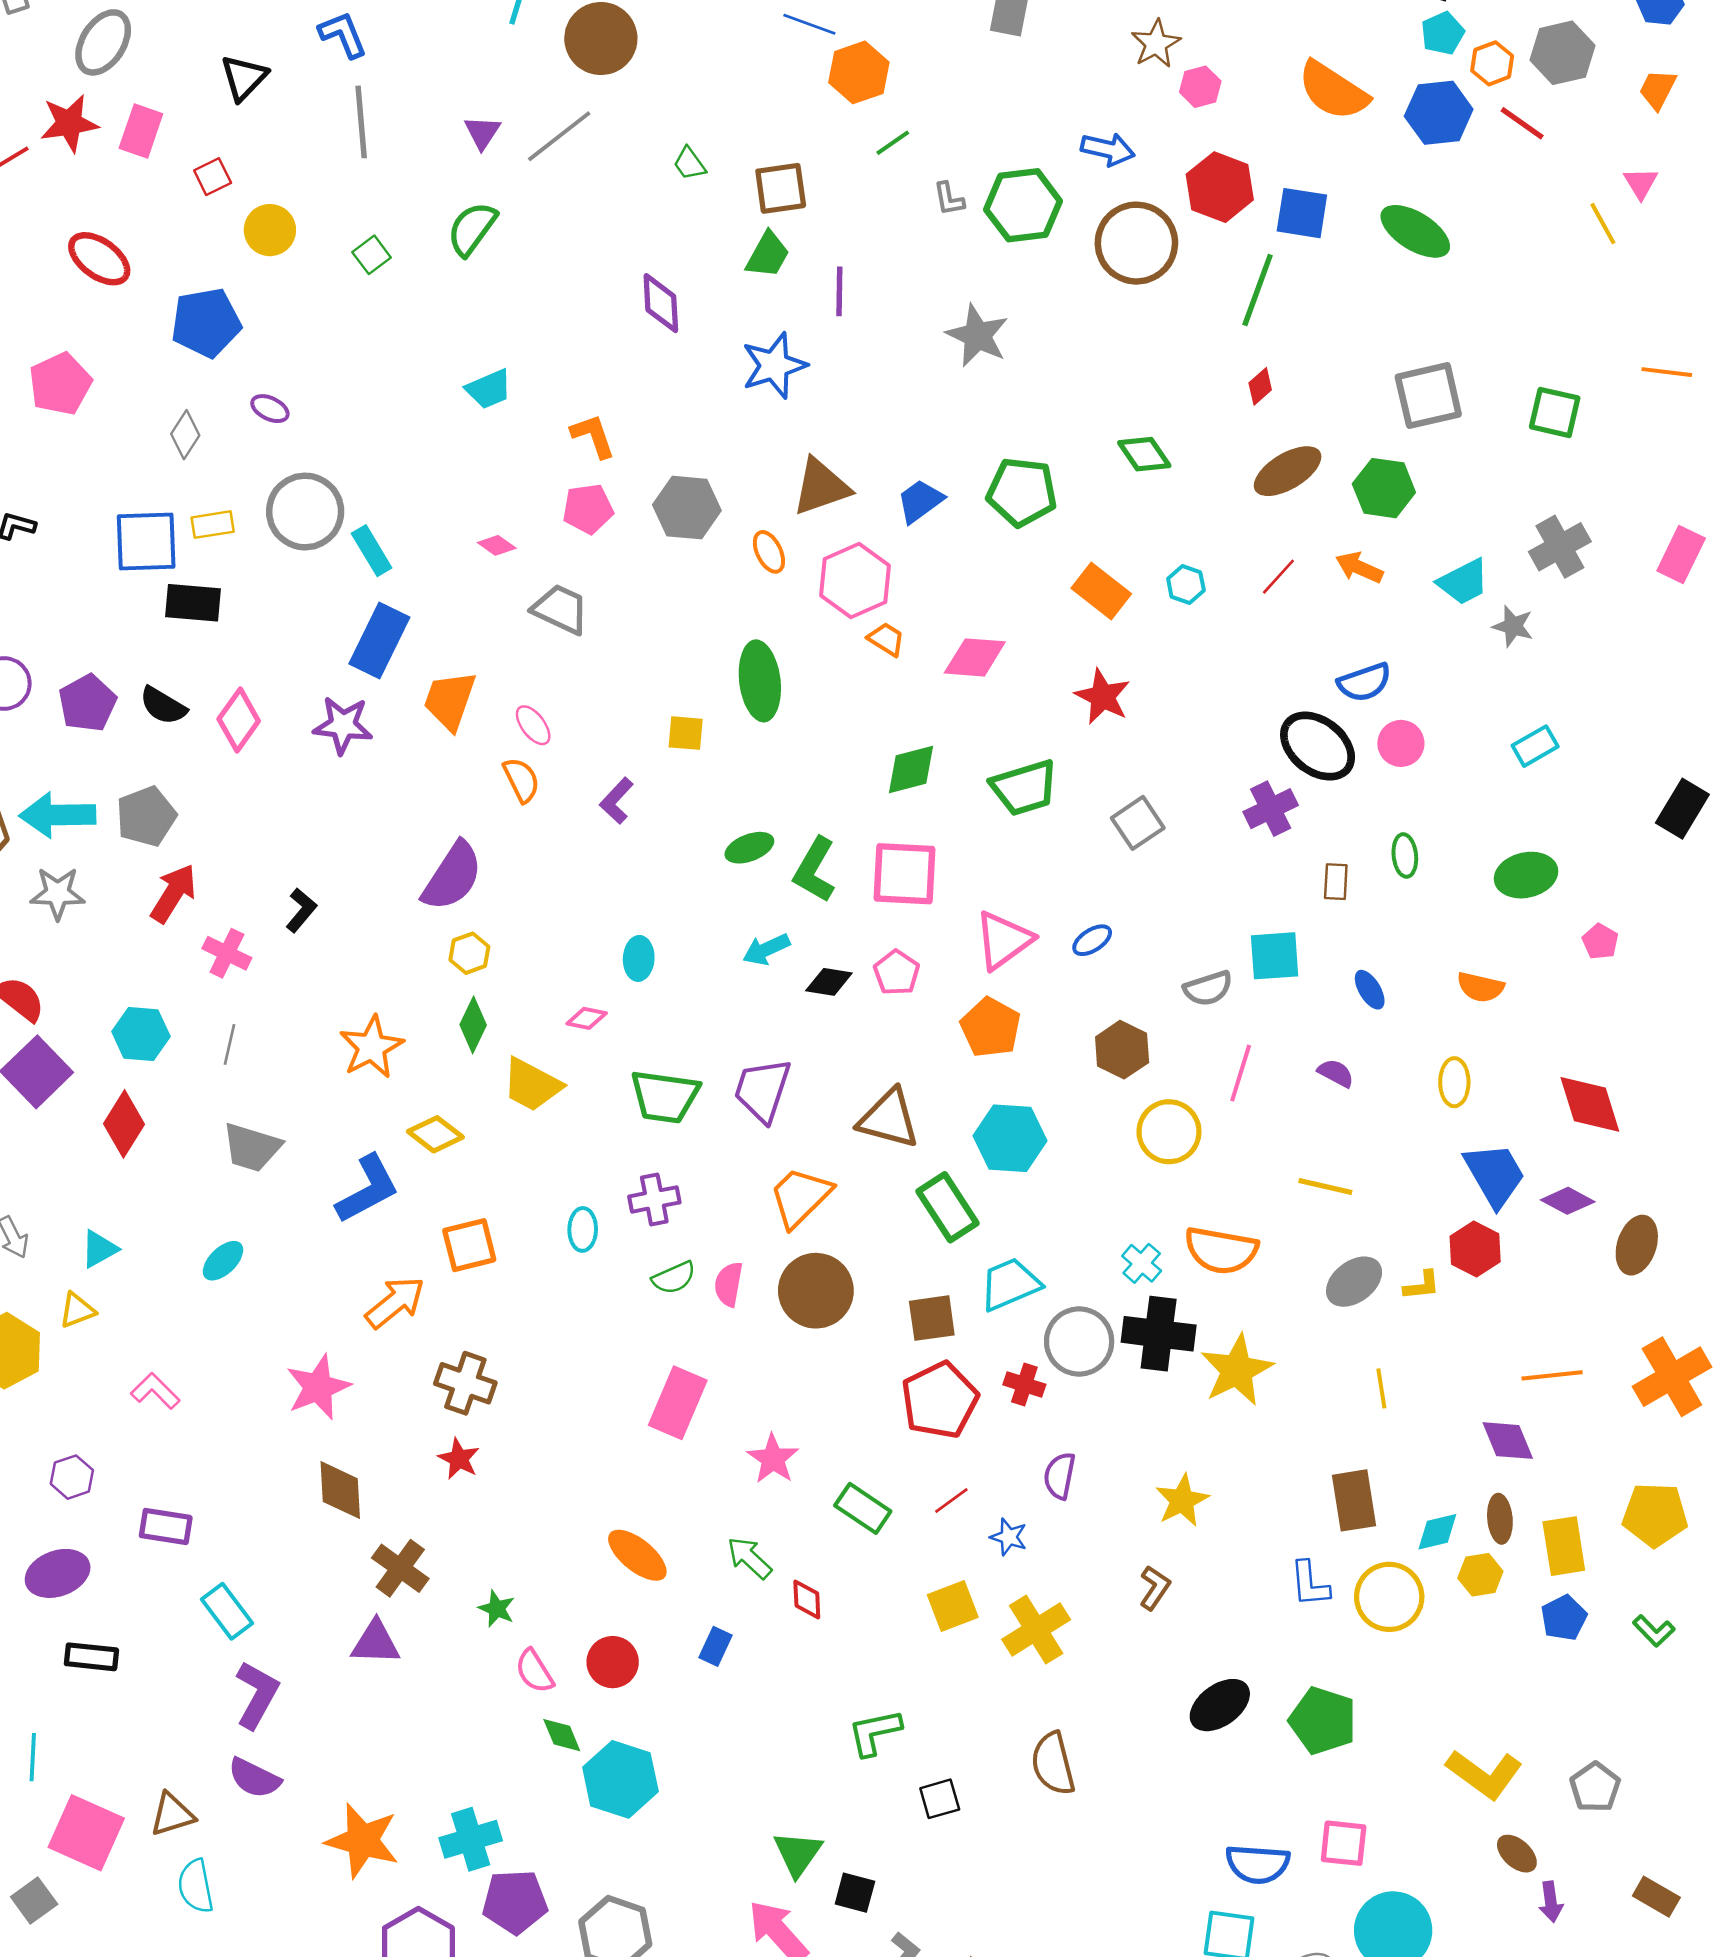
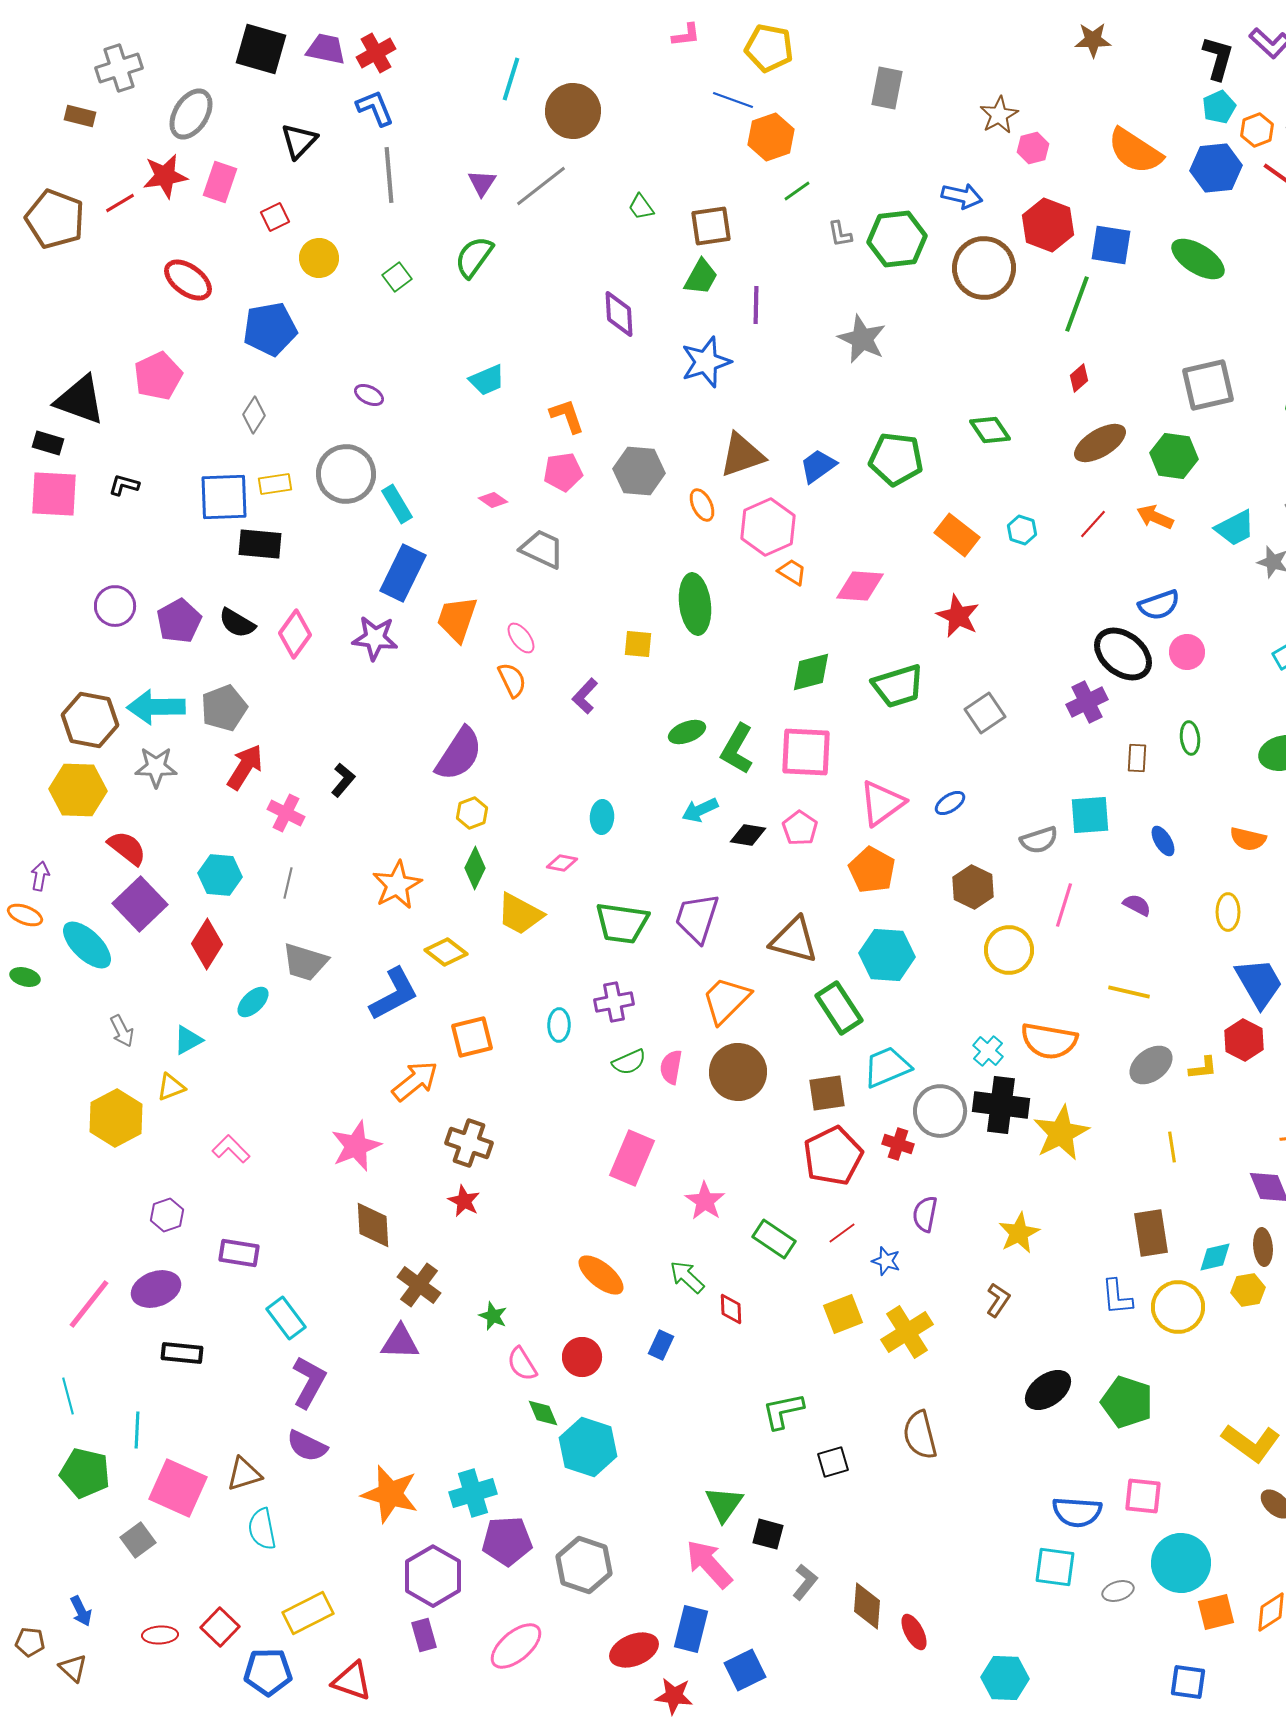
purple ellipse: (270, 409) -> (369, 395), moved
cyan ellipse: (223, 1261) -> (253, 1002), moved

